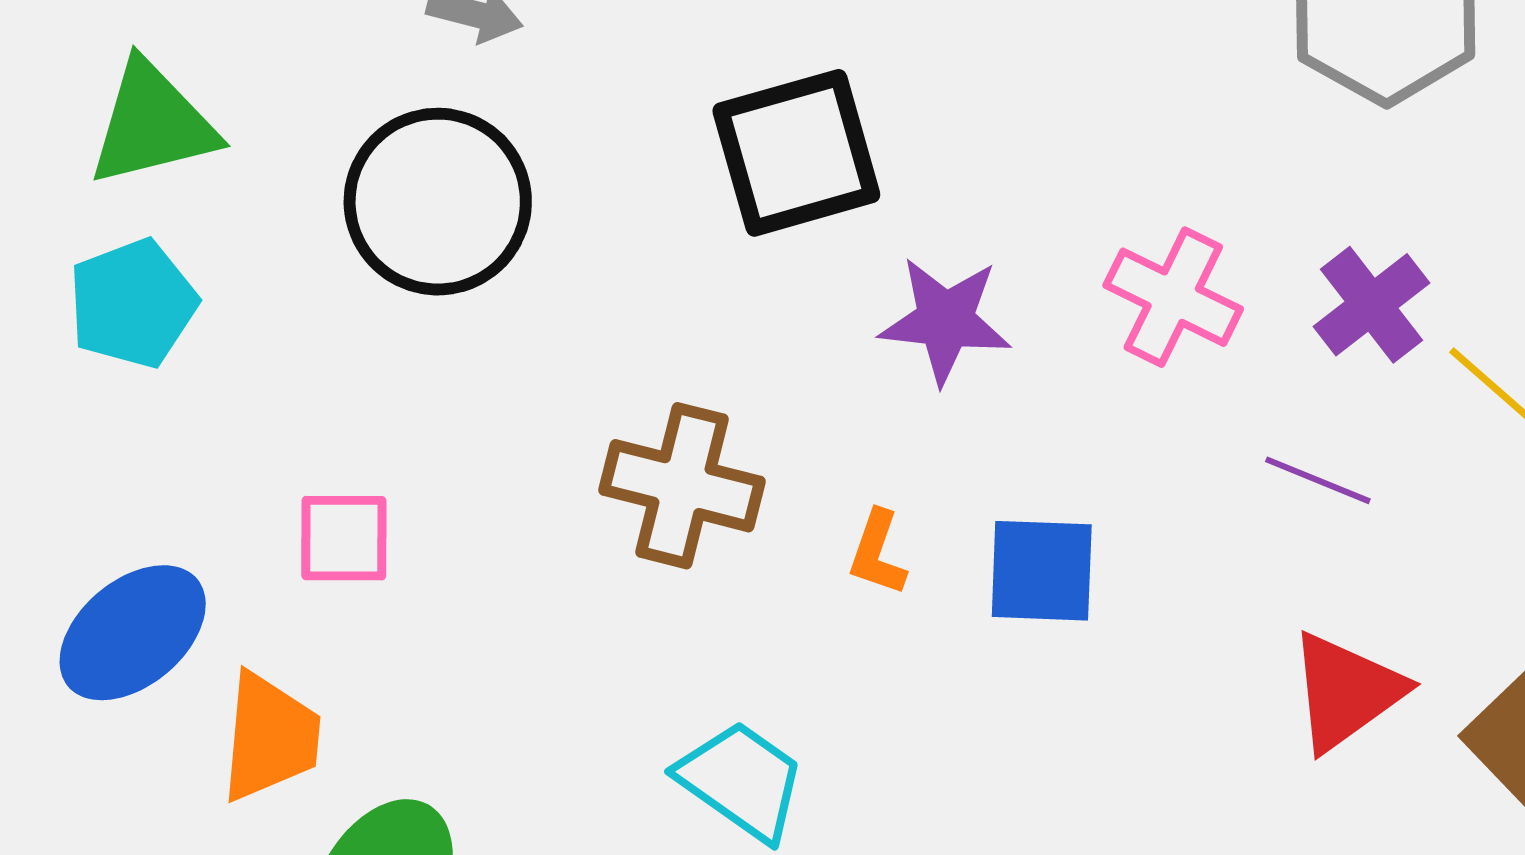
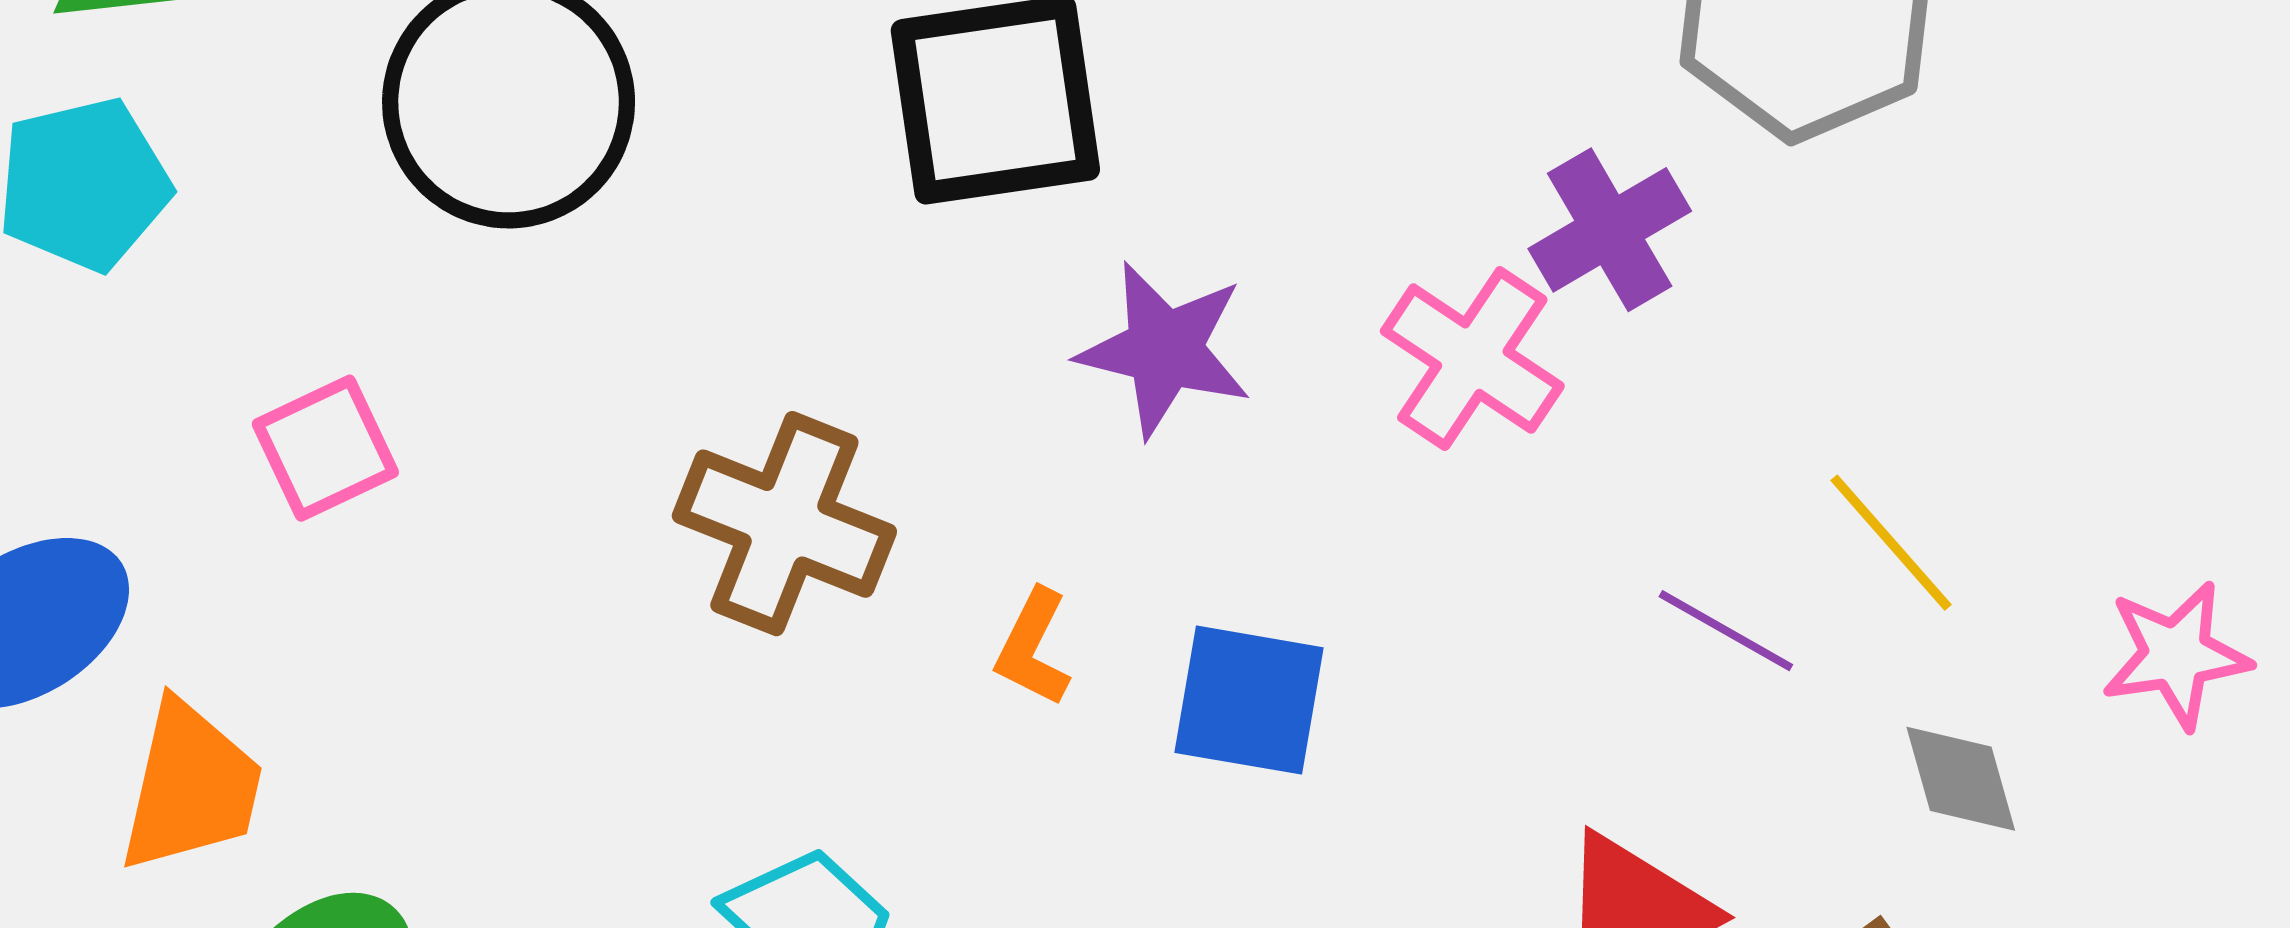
purple cross: (1371, 305) -> (1610, 230), moved
purple line: (1318, 480) -> (1726, 631), moved
pink square: (344, 538) -> (325, 448), moved, turned -33

